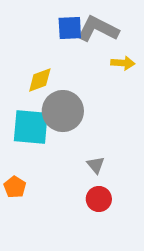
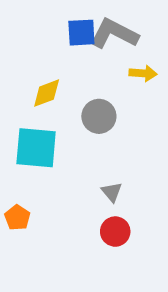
gray circle: (63, 111) -> (99, 116), moved, size x0.7

